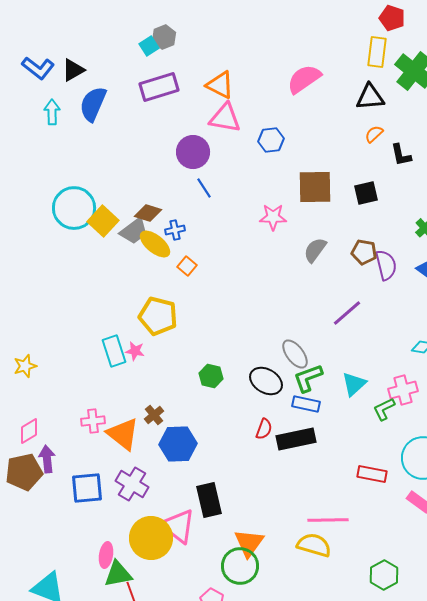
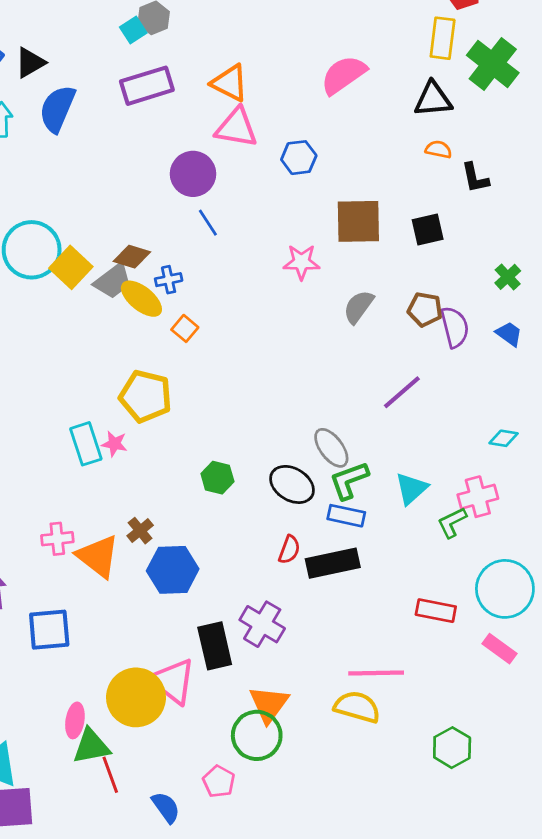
orange semicircle: (374, 134) -> (438, 149), turned 54
purple cross: (132, 484) -> (262, 624), moved

